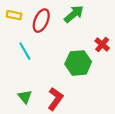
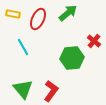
green triangle: (25, 97) -> (23, 89), size x1.5

